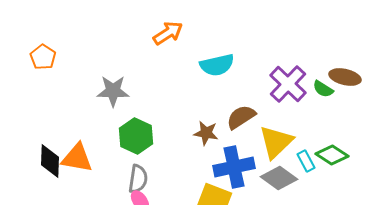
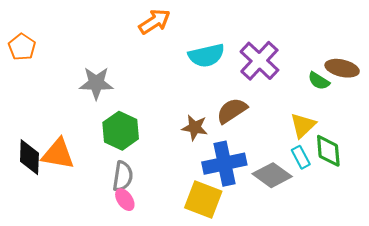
purple cross: (288, 84) -> (259, 61), moved
yellow triangle: (276, 142) -> (303, 125), moved, size x0.7
green diamond: (332, 155) -> (328, 151), turned 52

